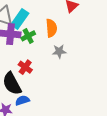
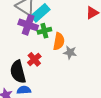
orange semicircle: (51, 28) -> (59, 41), moved

